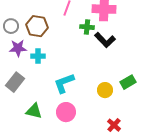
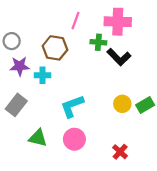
brown hexagon: (37, 26) -> (55, 48), moved
yellow circle: (105, 90) -> (122, 104), moved
red cross: (114, 125) -> (120, 152), moved

